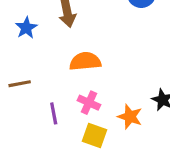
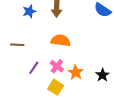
purple line: (54, 113) -> (34, 68), turned 32
orange star: (130, 117) -> (76, 72), moved

